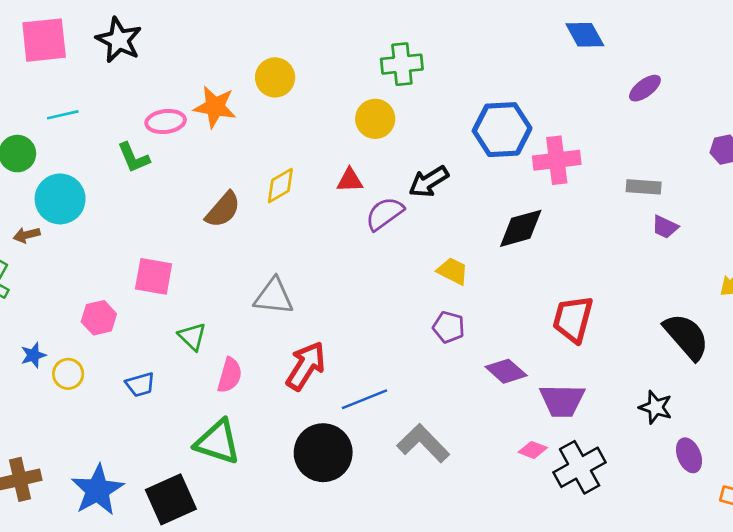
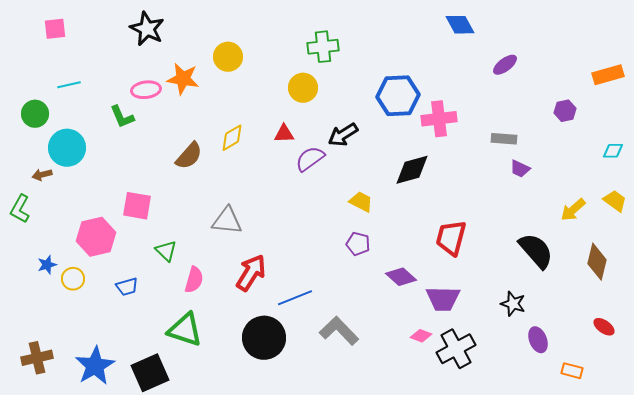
pink square: (44, 40) -> (55, 29), size x0.6
black star: (119, 40) -> (147, 29), moved
pink hexagon: (99, 318) -> (96, 237), size x1.5

